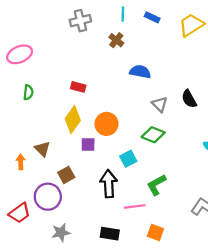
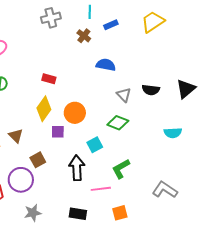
blue rectangle: (152, 17) -> (111, 25), moved, turned -48
black semicircle: (189, 99) -> (151, 90), turned -54
orange square: (155, 233) -> (120, 213), turned -35

